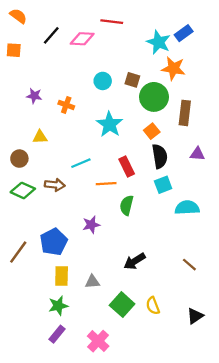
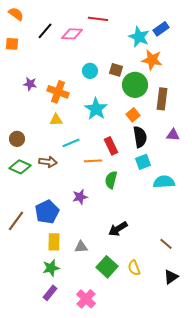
orange cross: (66, 105) -> (58, 92), size x1.5
yellow triangle: (40, 137) -> (56, 120), moved
brown line: (189, 265) -> (166, 244), moved

